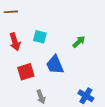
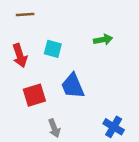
brown line: (11, 12) -> (25, 15), moved
green arrow: (79, 42) -> (103, 40), moved, turned 32

